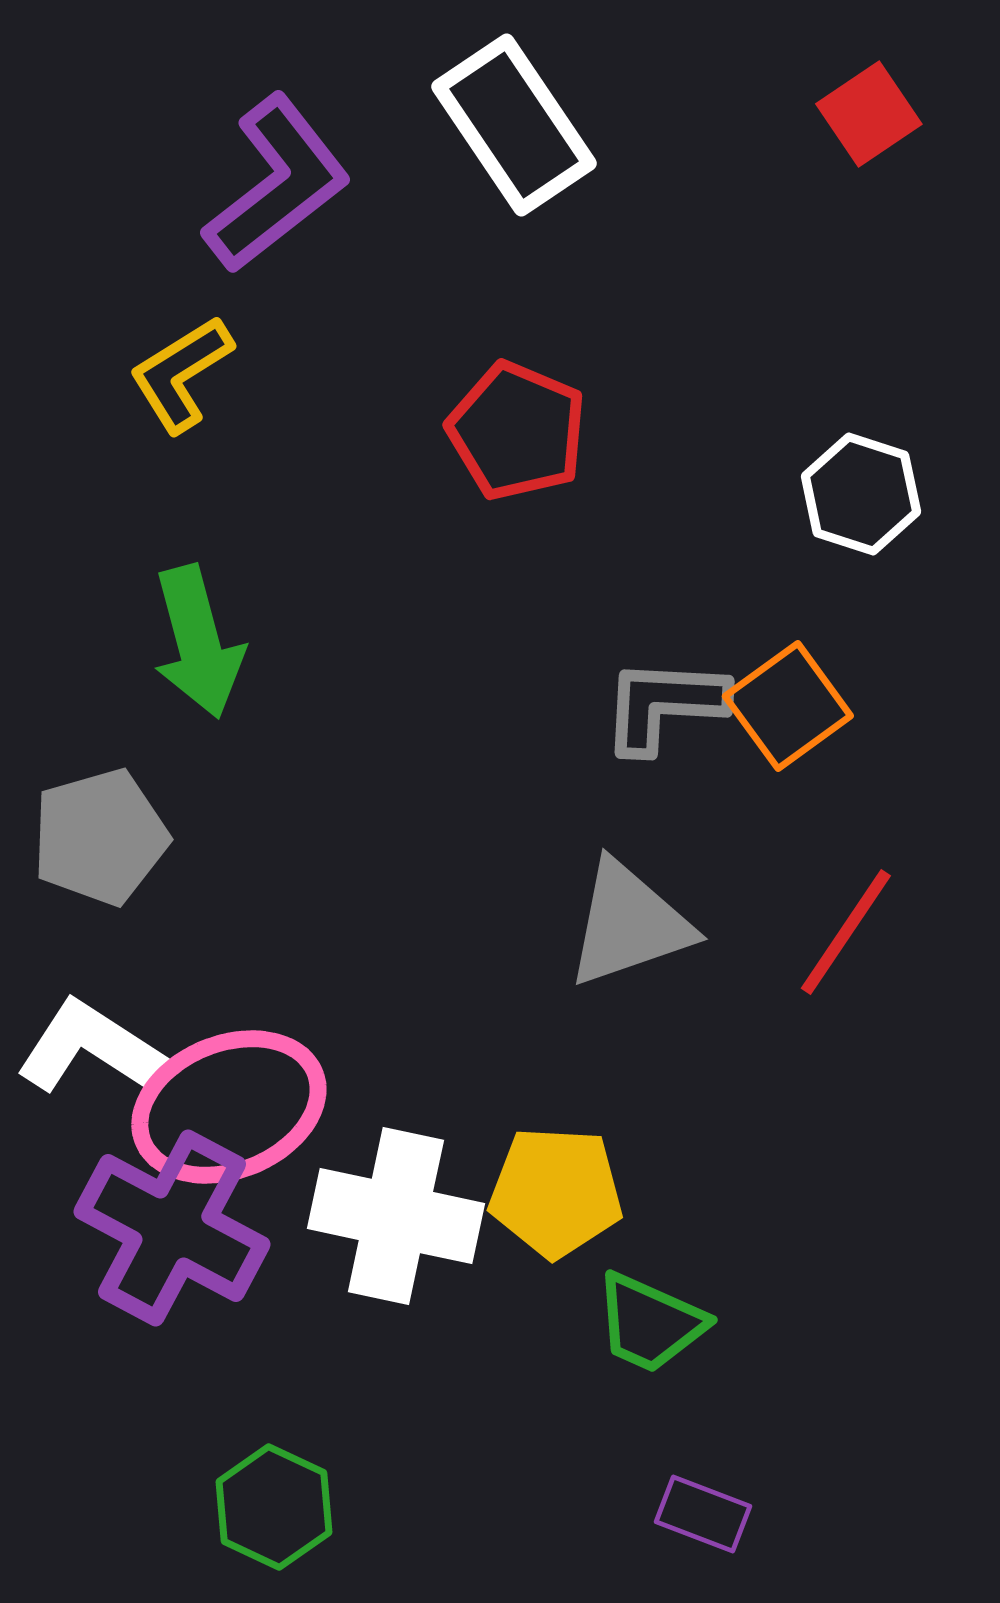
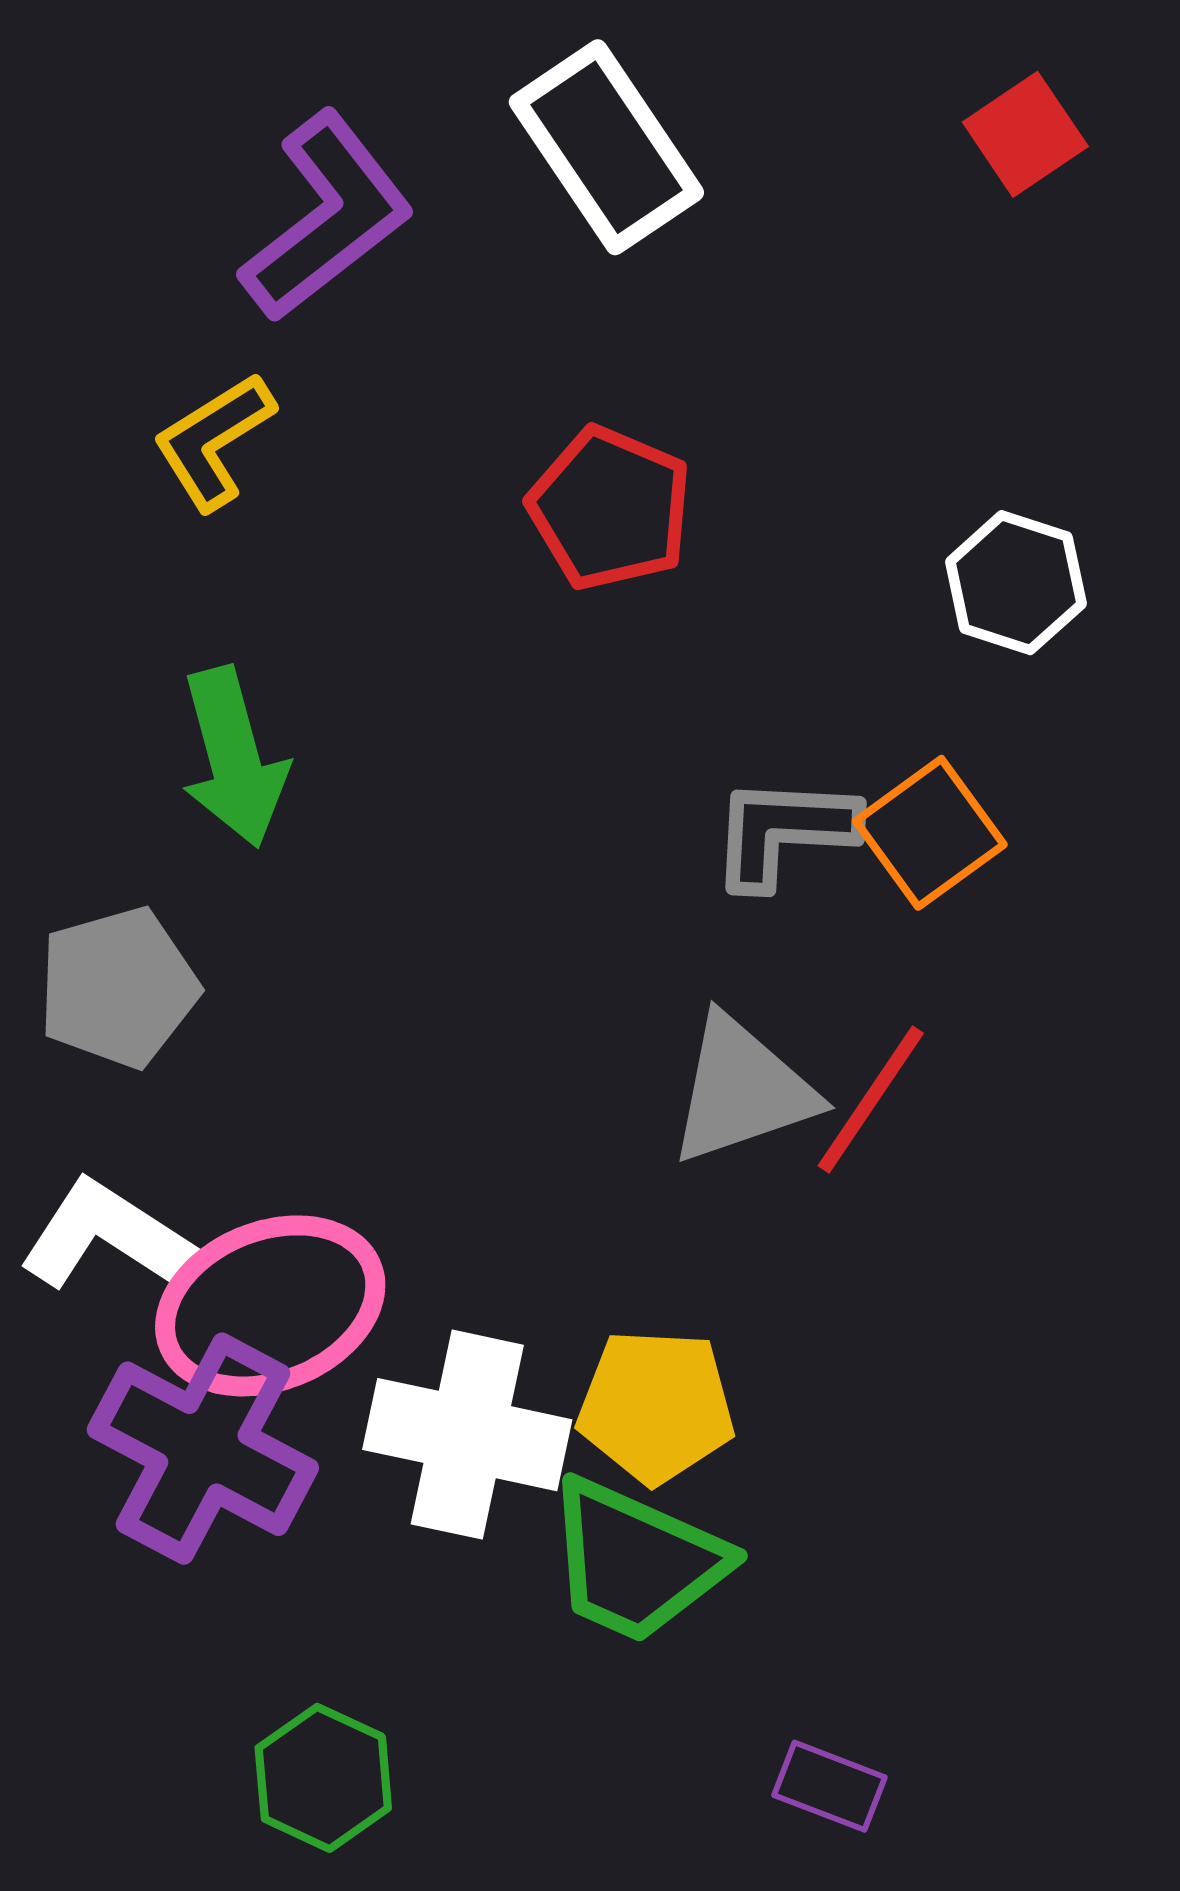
red line: (846, 932) -> (871, 1099), moved
green trapezoid: (650, 1323) -> (636, 1561), moved, size x1.4

